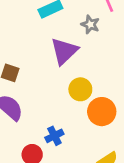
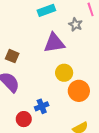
purple triangle: (64, 51) -> (54, 43), turned 30

